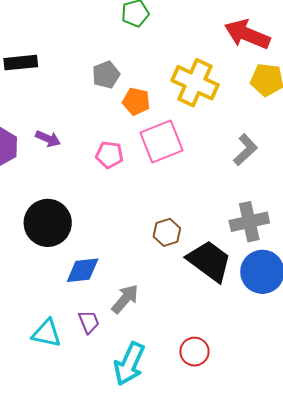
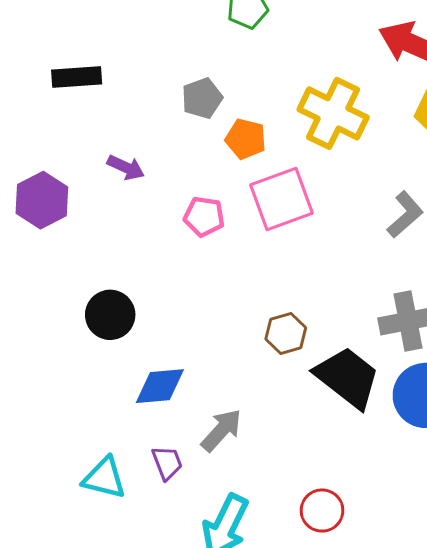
purple arrow: (48, 139) -> (126, 168), moved
black circle: (48, 223) -> (110, 315), size x0.7

